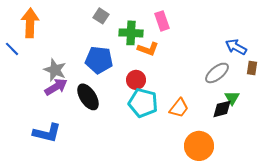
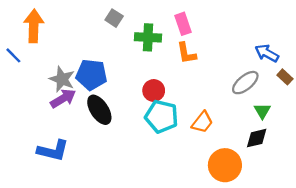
orange L-shape: (148, 49) -> (186, 53), moved, turned 60
blue pentagon: (99, 60) -> (91, 75), moved
brown rectangle: (252, 68) -> (285, 77), turned -56
black diamond: (222, 109) -> (257, 138), moved

